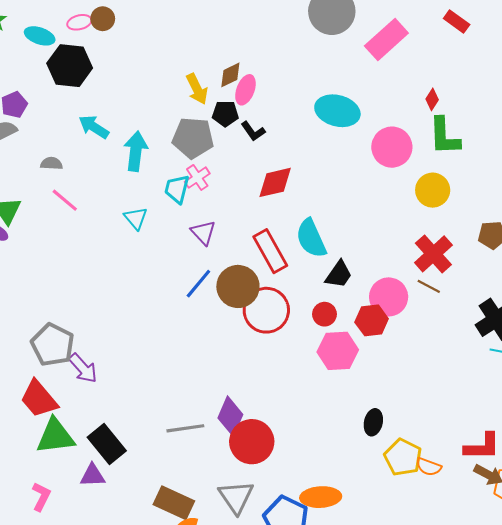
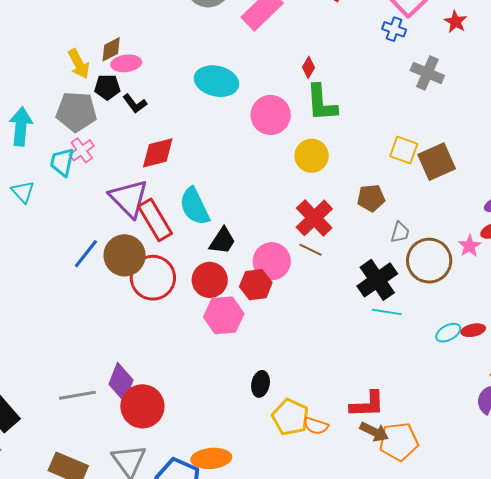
pink ellipse: (245, 90) -> (126, 63), turned 64
purple triangle: (203, 233) -> (129, 198), moved, size x1.6
red circle: (324, 314) -> (210, 280), size x1.5

